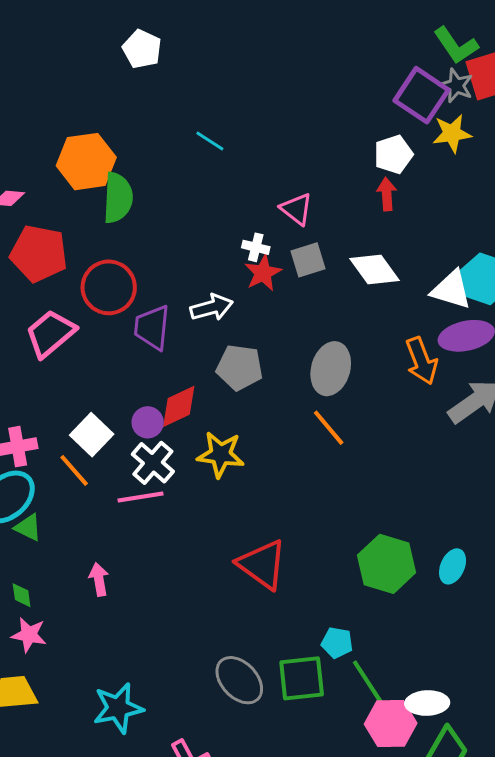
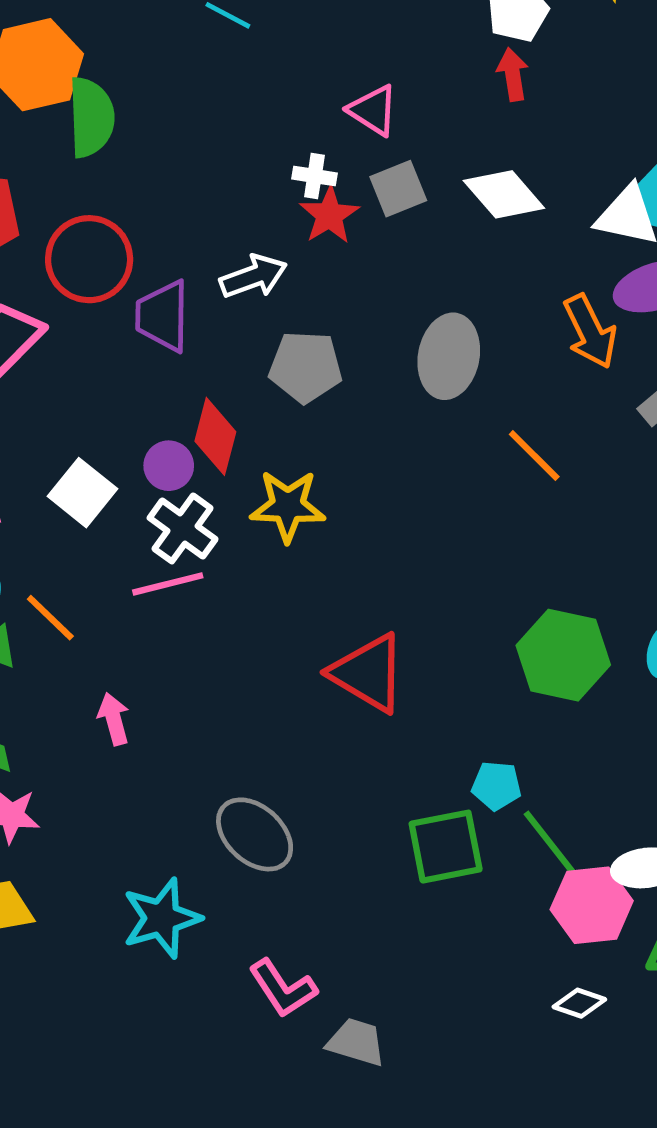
red diamond: (179, 406) -> (215, 436), turned -45
orange line: (329, 428) -> (534, 456), moved
orange line: (74, 470) -> (50, 618), moved
gray ellipse: (239, 680) -> (255, 834), moved

